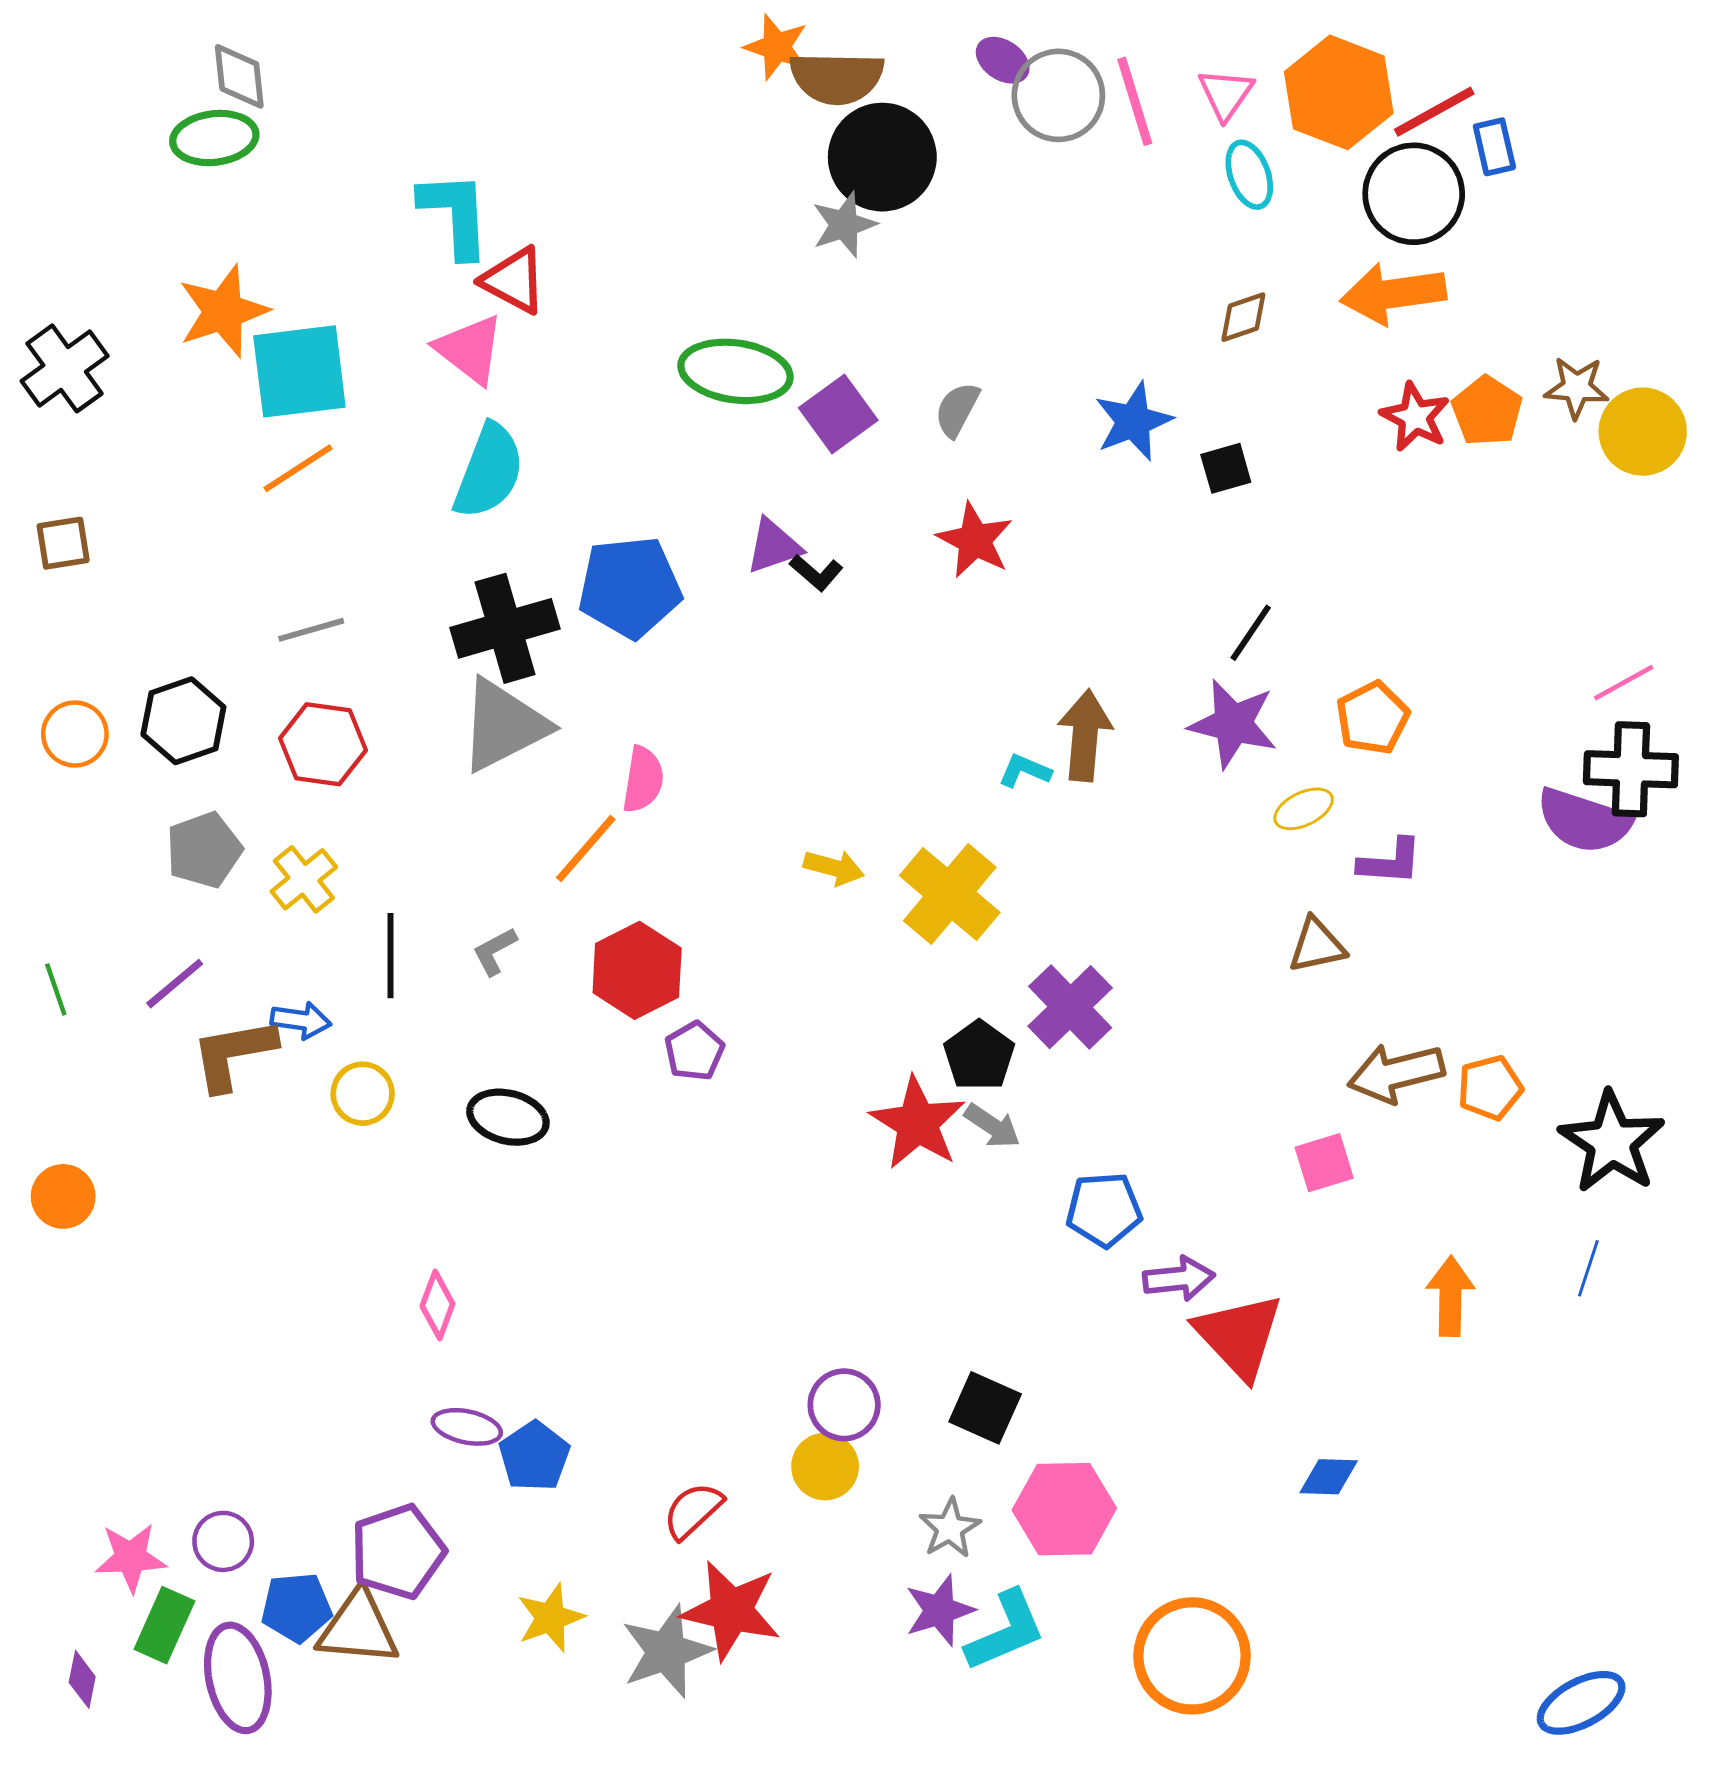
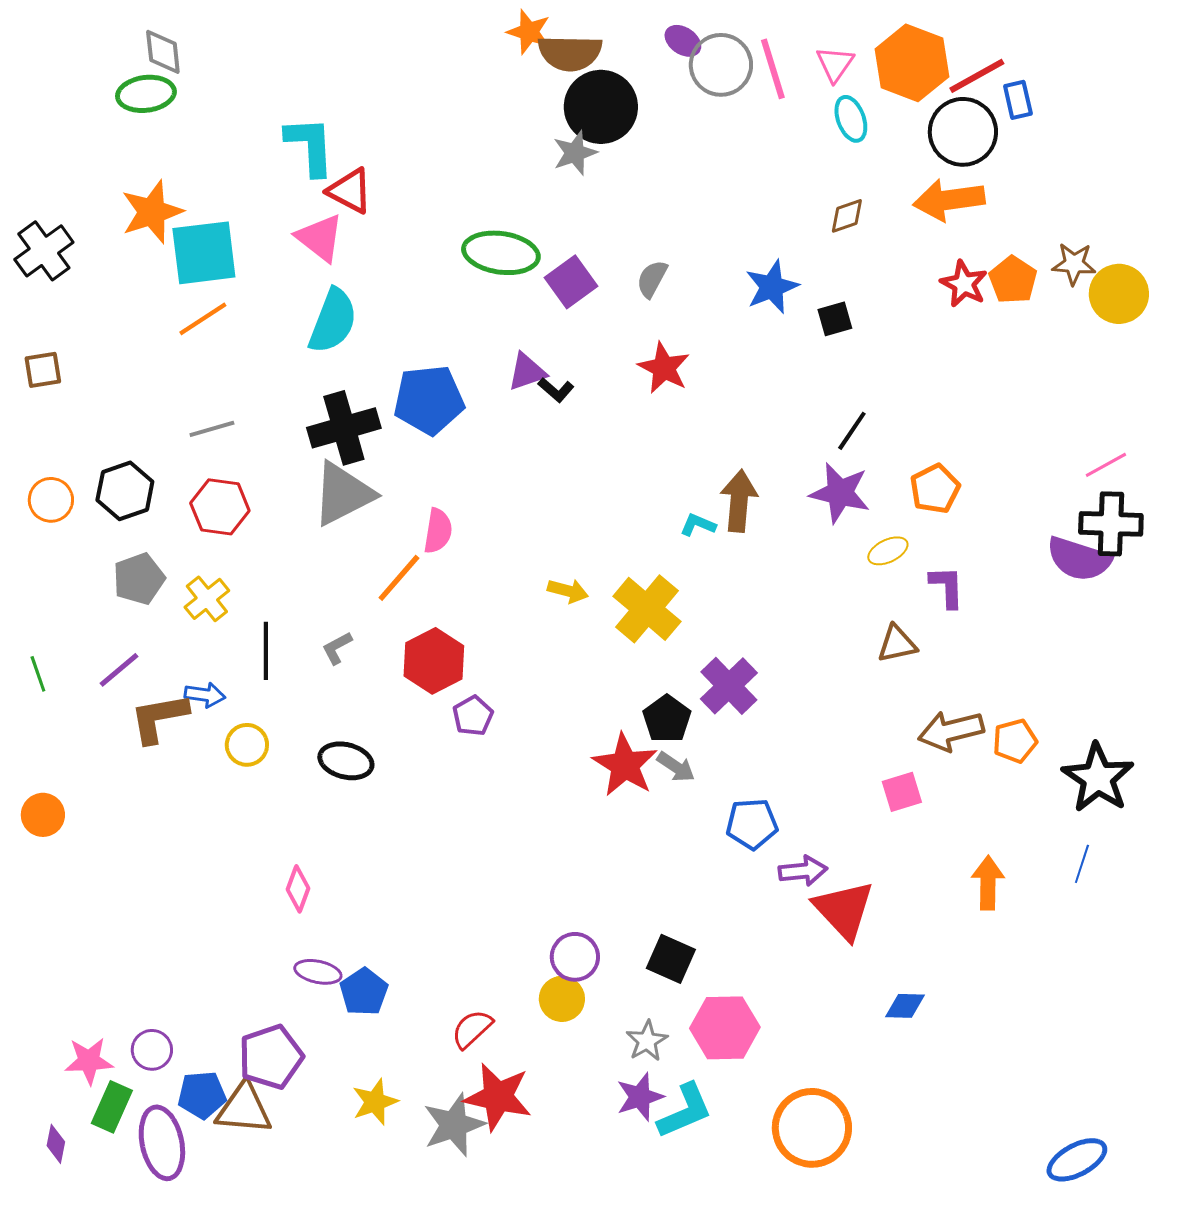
purple L-shape: (1390, 862) -> (947, 587), turned -96

